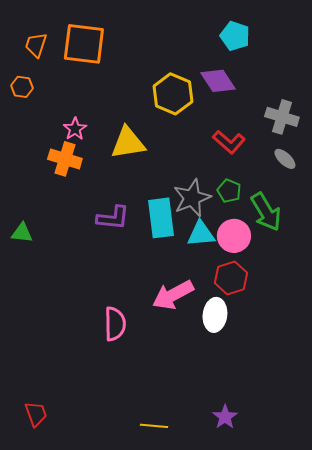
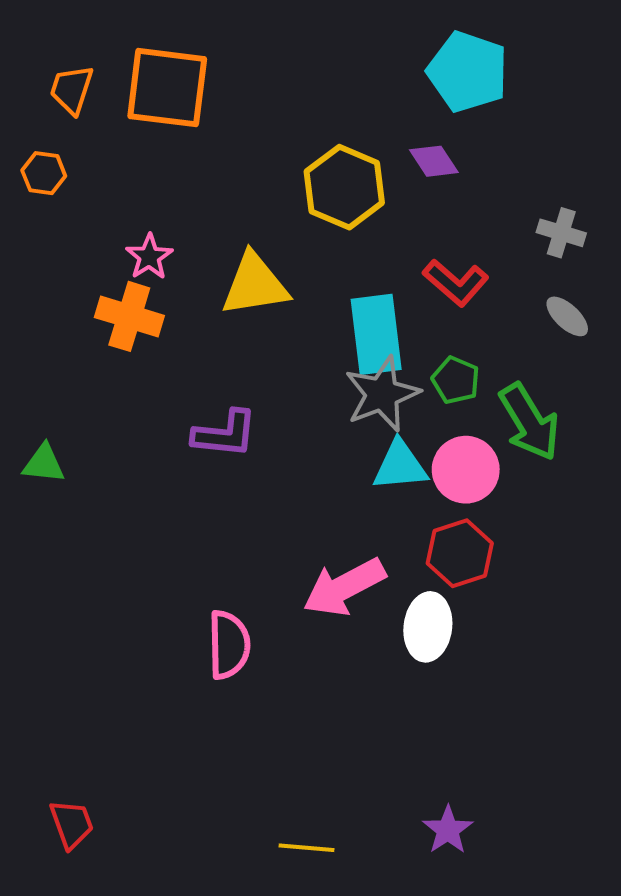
cyan pentagon: (235, 36) -> (468, 72), size x1.4
purple diamond: (218, 81) -> (434, 161), size x0.7
gray cross: (282, 117) -> (561, 233), size x0.7
cyan rectangle: (161, 218) -> (376, 334), moved

